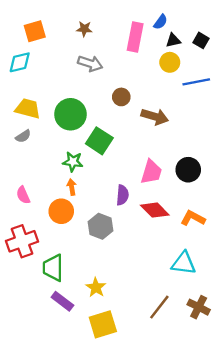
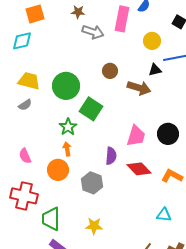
black triangle: (173, 40) -> (155, 70), moved
gray arrow: (90, 63) -> (93, 32), moved
green star: (73, 162) -> (68, 127), turned 30
red cross: (22, 241) -> (24, 196), turned 32
cyan triangle: (184, 263) -> (164, 215), size x0.7
yellow star: (96, 287) -> (94, 226), moved, turned -30

